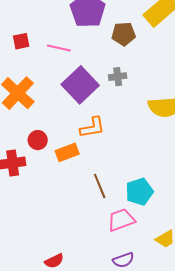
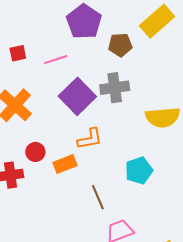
pink line: (59, 48) -> (56, 60), turned -30
gray cross: (118, 77) -> (115, 88), size x1.6
cyan pentagon: (139, 192) -> (139, 171), moved

